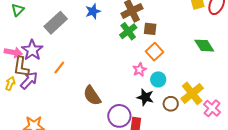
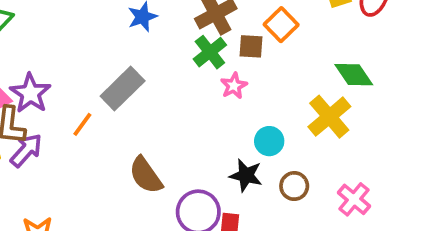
gray rectangle: (56, 23) -> (123, 89), moved
orange square: (155, 52) -> (281, 25), moved
pink star: (140, 70) -> (234, 86), moved
yellow cross: (192, 93) -> (329, 117), moved
pink cross: (212, 108) -> (354, 199), moved

